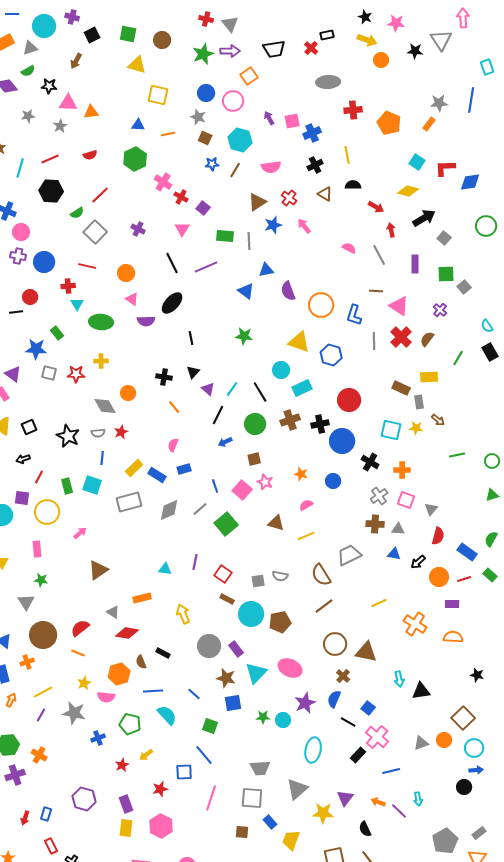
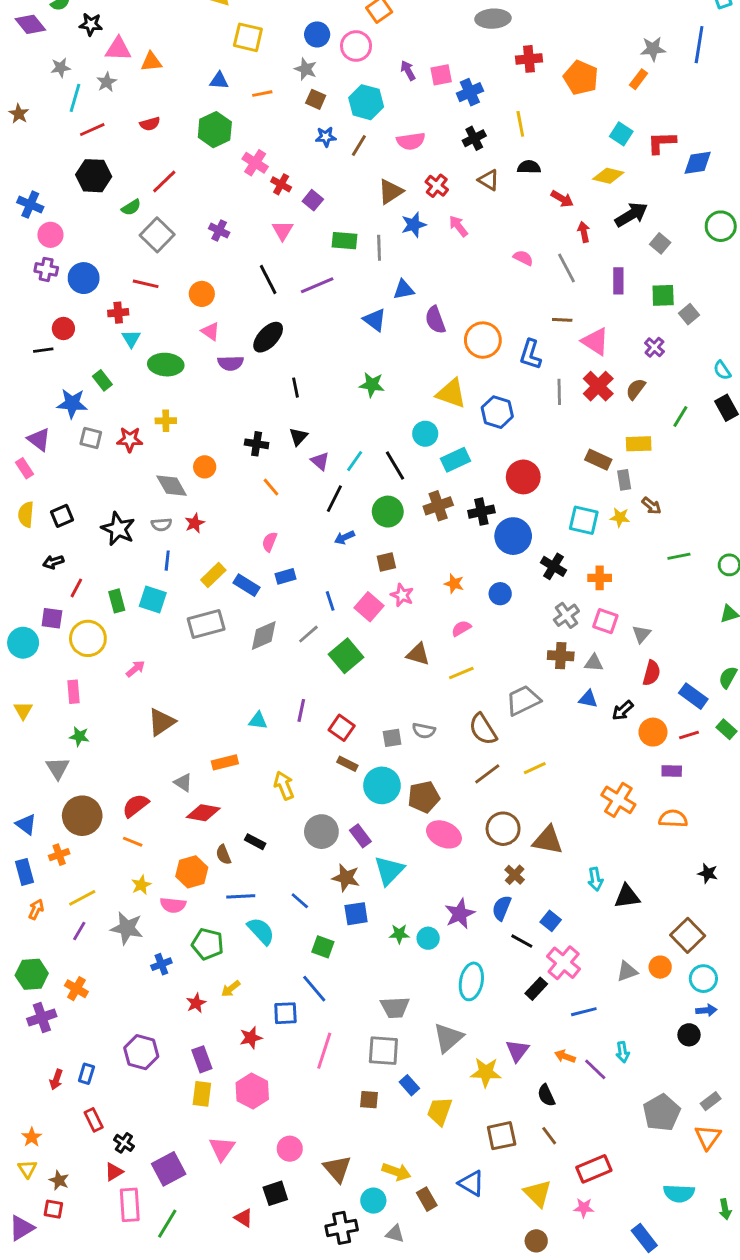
cyan line: (20, 168) -> (75, 98), moved
yellow line: (379, 603) -> (535, 768), moved
pink ellipse: (290, 668) -> (444, 834), moved

